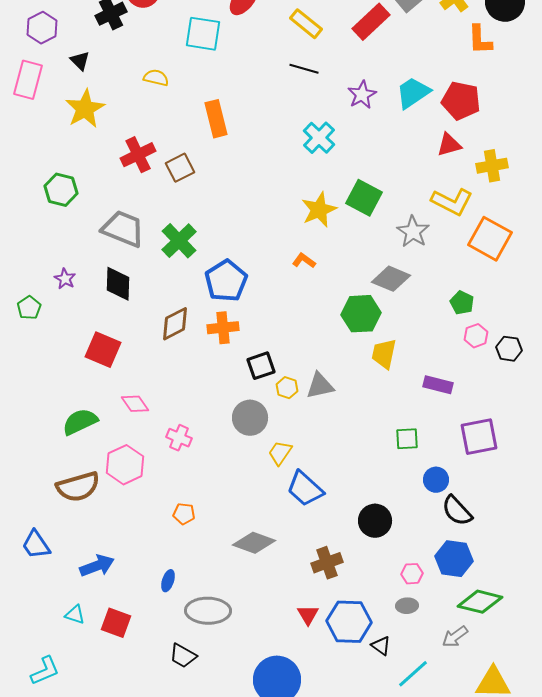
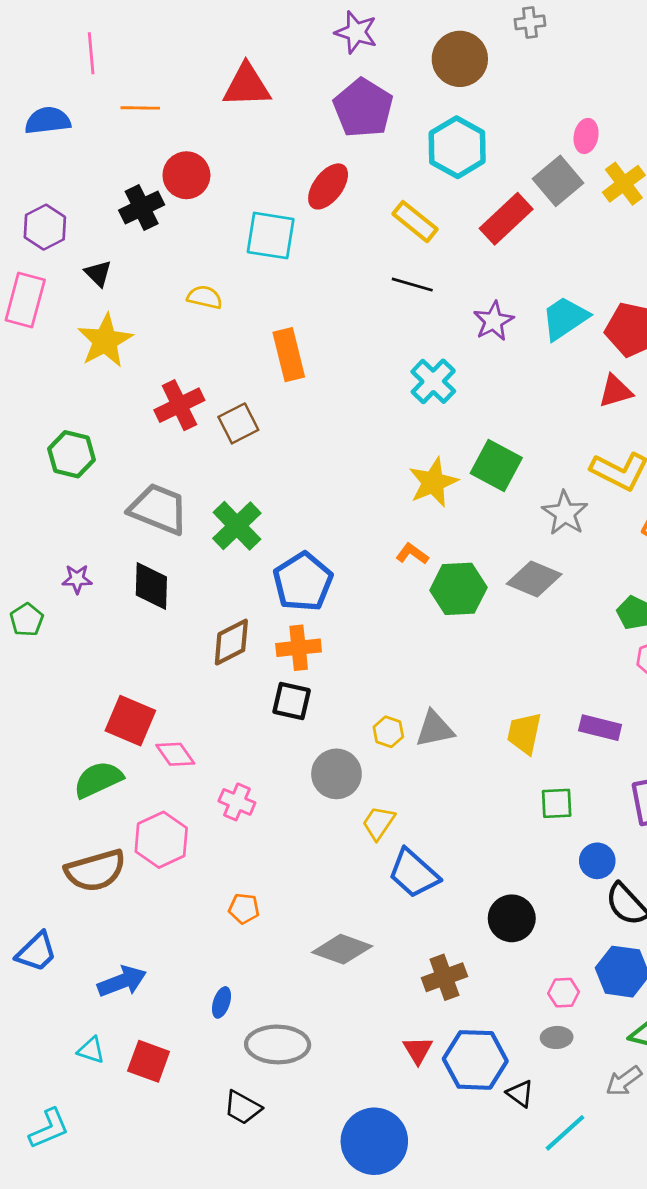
purple star: (65, 279) -> (77, 579), turned -30
green hexagon: (361, 314) -> (458, 589), moved
red square: (103, 350) -> (130, 721), moved
yellow trapezoid: (384, 354) -> (524, 733), moved
black square: (261, 366) -> (292, 701), moved, turned 32
blue trapezoid: (36, 545) -> (36, 952), turned -100

